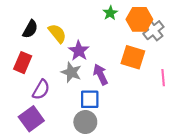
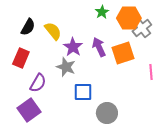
orange square: (133, 57) -> (123, 53), turned -35
purple arrow: (100, 74) -> (99, 47), moved
gray circle: (85, 122) -> (107, 113), moved

